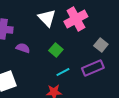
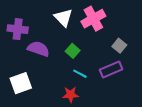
purple semicircle: (23, 48) -> (38, 49), size x1.5
cyan line: (63, 72) -> (80, 74), turned 56

